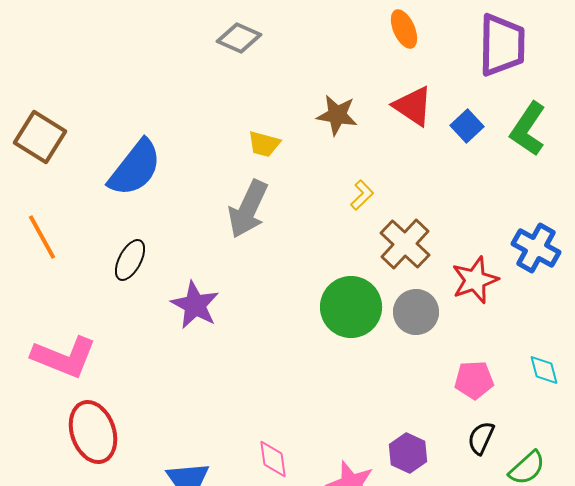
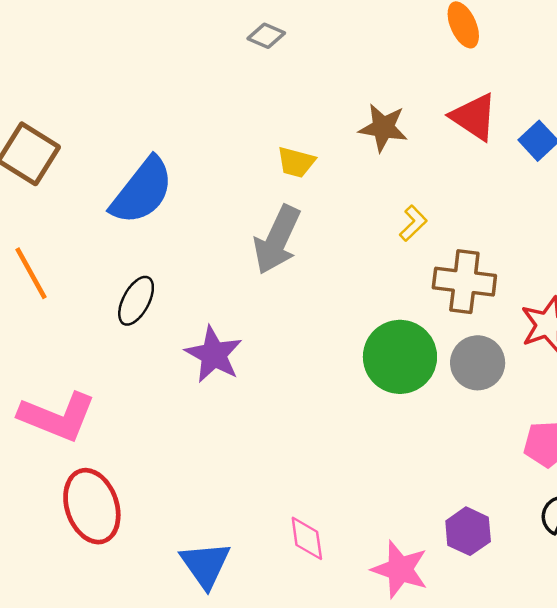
gray diamond: (239, 38) -> (266, 36), size x0.7
brown cross: (405, 244) -> (464, 282), turned -36

